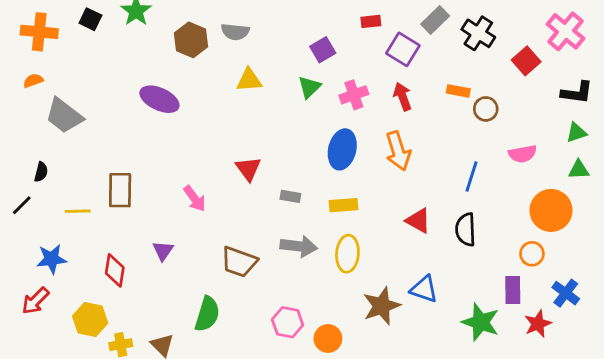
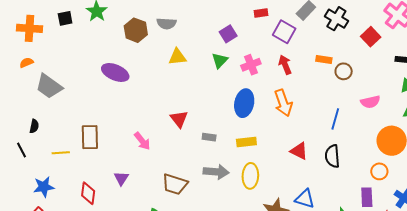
black square: (90, 19) -> (65, 18), turned -35
black line: (22, 205) -> (22, 150), turned -70

